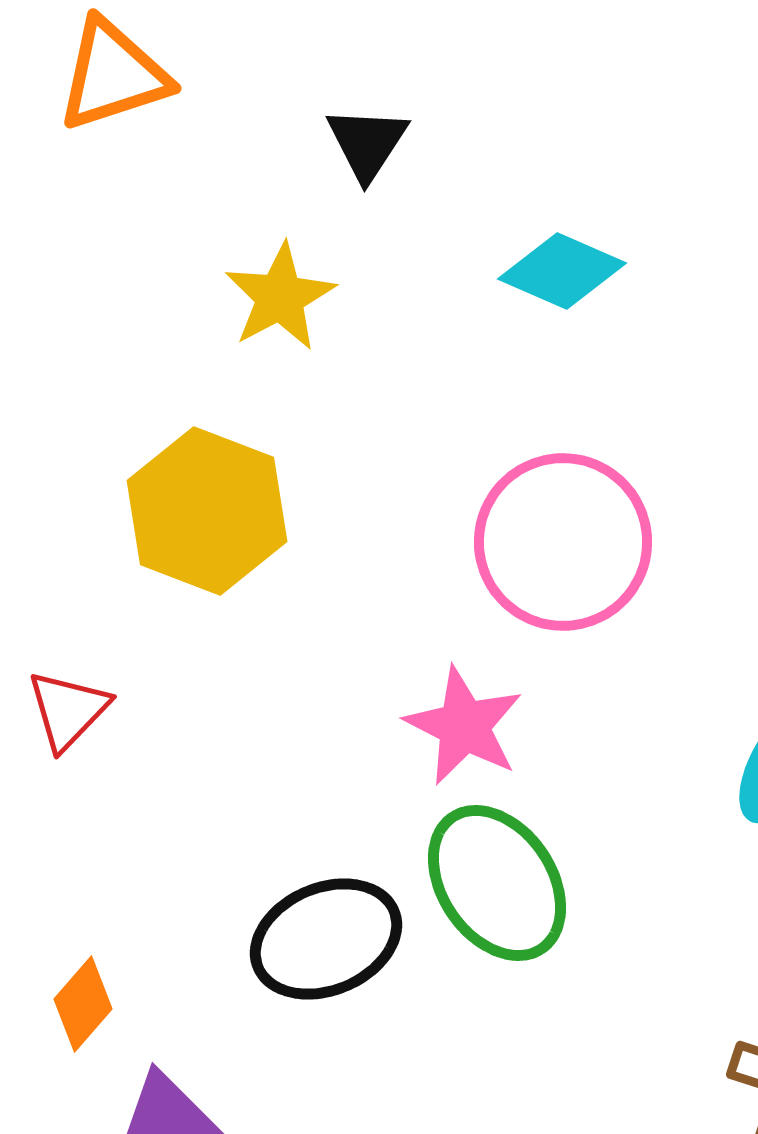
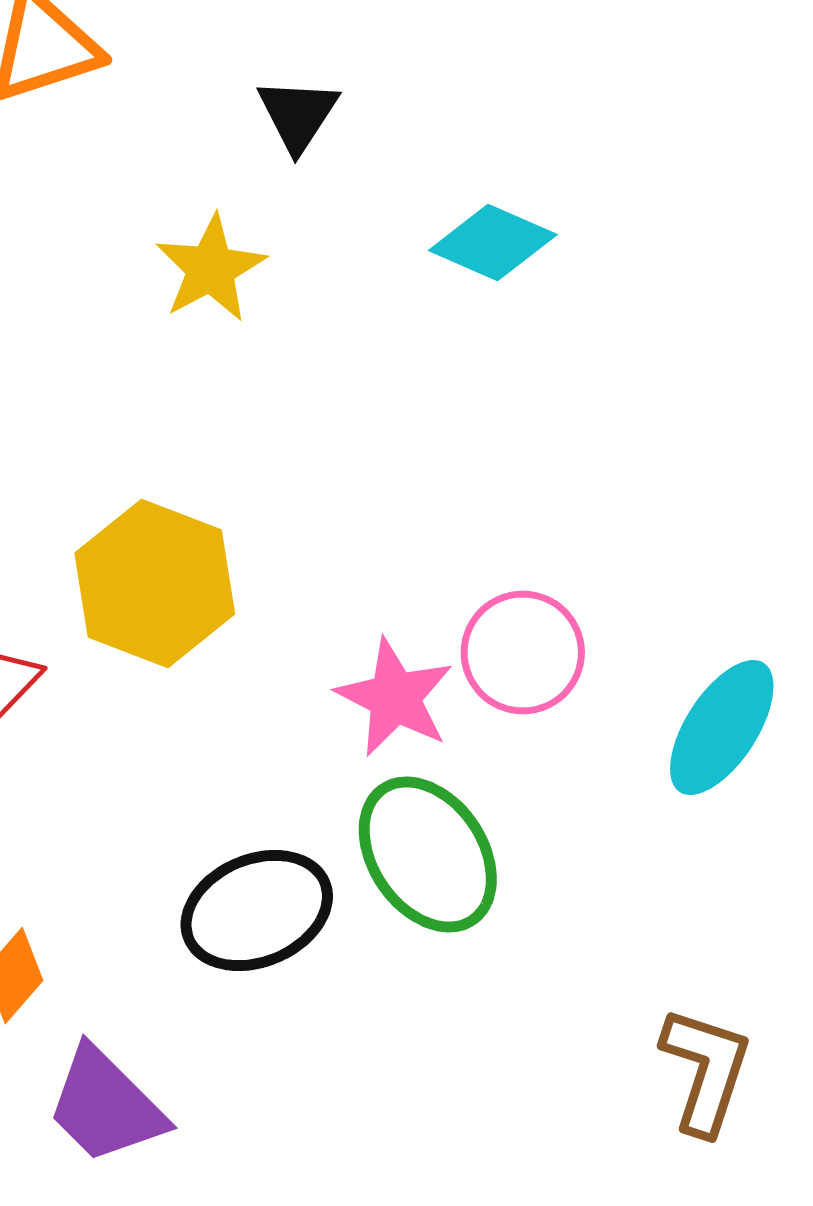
yellow hexagon: (207, 511) -> (155, 584), moved
pink circle: (563, 542) -> (523, 652), moved, size x0.7

